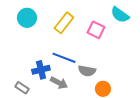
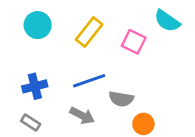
blue line: (64, 58) -> (89, 81), turned -40
blue cross: (41, 70) -> (35, 86), moved

